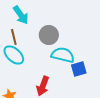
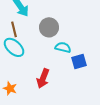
cyan semicircle: (63, 55) -> (63, 47), size x0.7

